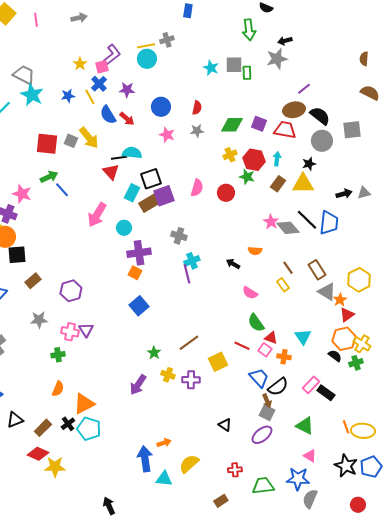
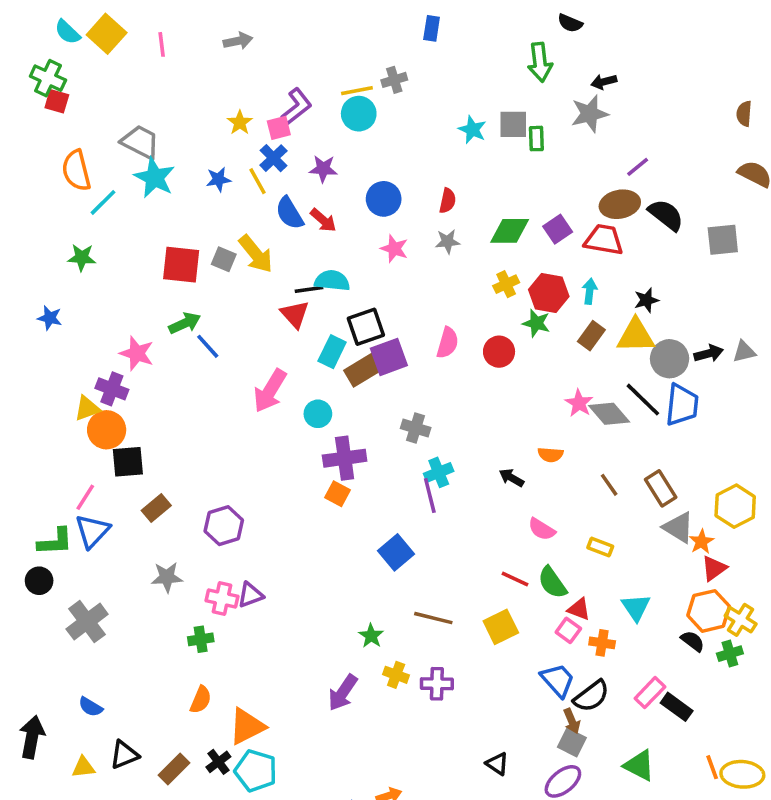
purple square: (259, 124) -> (558, 229), turned 35
gray circle: (322, 141) -> (670, 359), moved
yellow rectangle: (283, 285) -> (600, 547), moved, turned -32
blue square: (139, 306) -> (396, 552), moved
purple triangle: (86, 330) -> (250, 595), turned 42
brown line: (189, 343) -> (433, 618), turned 50
red line: (242, 346) -> (515, 579), moved
yellow square: (218, 362) -> (501, 627), moved

